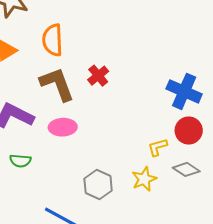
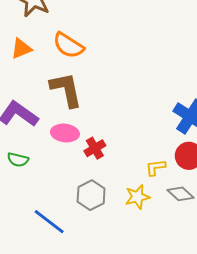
orange semicircle: (53, 40) -> (68, 45), turned -64
red cross: (98, 76) -> (95, 148), moved

